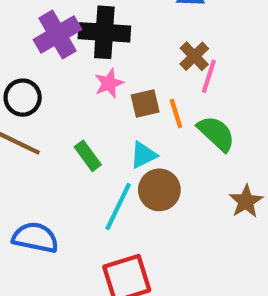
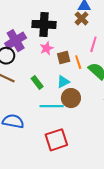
purple cross: (57, 34) -> (16, 41), moved
brown cross: (194, 56) -> (82, 18), moved
cyan line: (118, 207) -> (52, 106), turned 65

